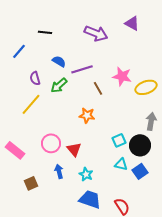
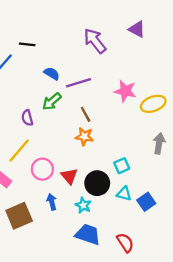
black line: (45, 32) -> (27, 44), moved
purple arrow: (96, 33) -> (95, 41), turned -150
purple semicircle: (35, 78) -> (27, 118), moved
brown line: (98, 88) -> (86, 114), moved
yellow line: (31, 104) -> (19, 150), moved
black circle: (140, 145) -> (97, 183), moved
brown square: (31, 183) -> (19, 216), size x1.6

